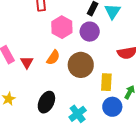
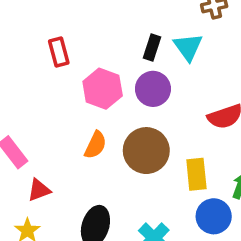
red triangle: (27, 62) -> (39, 190), moved, turned 48

